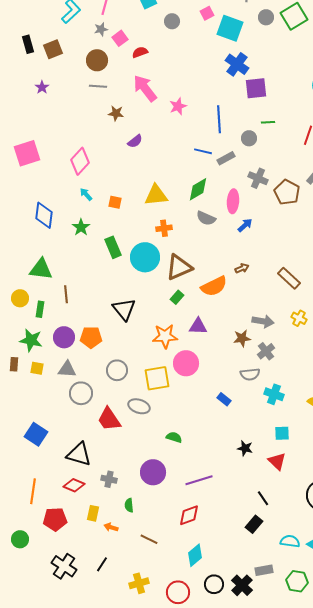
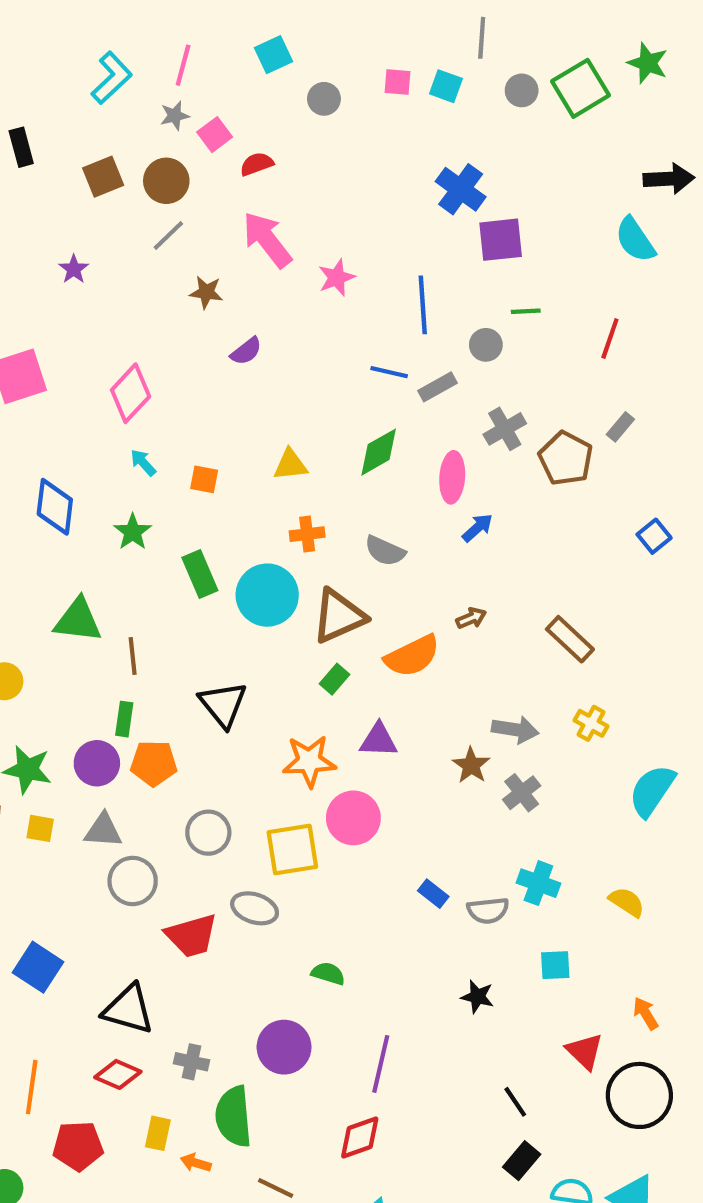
pink square: (207, 13) -> (398, 82), turned 32
cyan square: (230, 28) -> (446, 86), moved, size x0.6
brown square: (53, 49) -> (103, 177), moved
gray line: (98, 86) -> (168, 236), turned -48
purple star: (42, 87) -> (74, 269), moved
gray cross: (258, 178) -> (505, 429), turned 36
yellow triangle: (156, 195) -> (290, 465), size x0.7
gray semicircle: (206, 218) -> (385, 551), moved
green triangle: (41, 269) -> (78, 620), moved
brown line: (66, 294) -> (133, 656), moved
green rectangle: (40, 309) -> (124, 719), moved
brown star: (242, 338) -> (471, 765), turned -30
gray semicircle: (250, 374) -> (488, 910), moved
red trapezoid: (109, 419) -> (191, 936), turned -72
red triangle: (277, 461) -> (585, 1051), moved
purple line: (199, 480) -> (381, 1064), turned -60
green semicircle: (129, 505) -> (234, 1116), size x2.0
black rectangle: (254, 524) -> (522, 1161), moved

